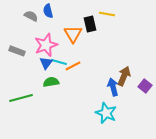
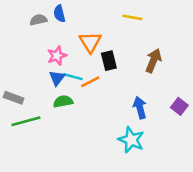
gray semicircle: (31, 16) -> (38, 20), turned -40
black rectangle: (90, 24) -> (109, 61), moved
pink star: (46, 45) -> (57, 56), size x0.7
gray rectangle: (17, 51) -> (14, 98), moved
brown arrow: (124, 76) -> (153, 61), moved

